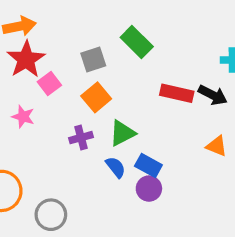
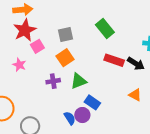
green rectangle: (137, 42) -> (105, 28), moved
blue semicircle: (116, 167) -> (70, 118), moved
purple circle: (149, 189) -> (82, 115), moved

